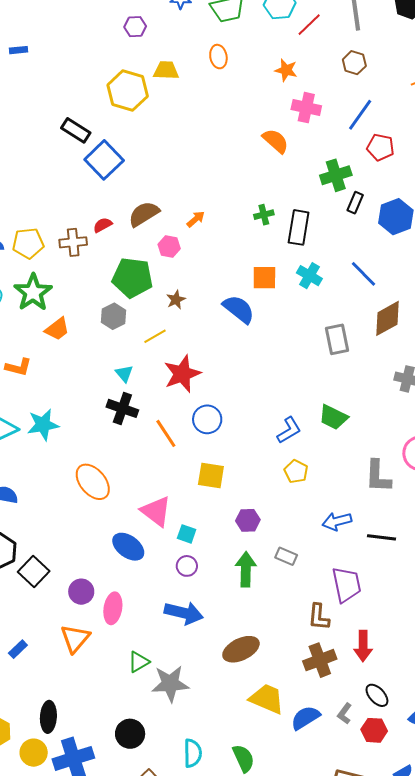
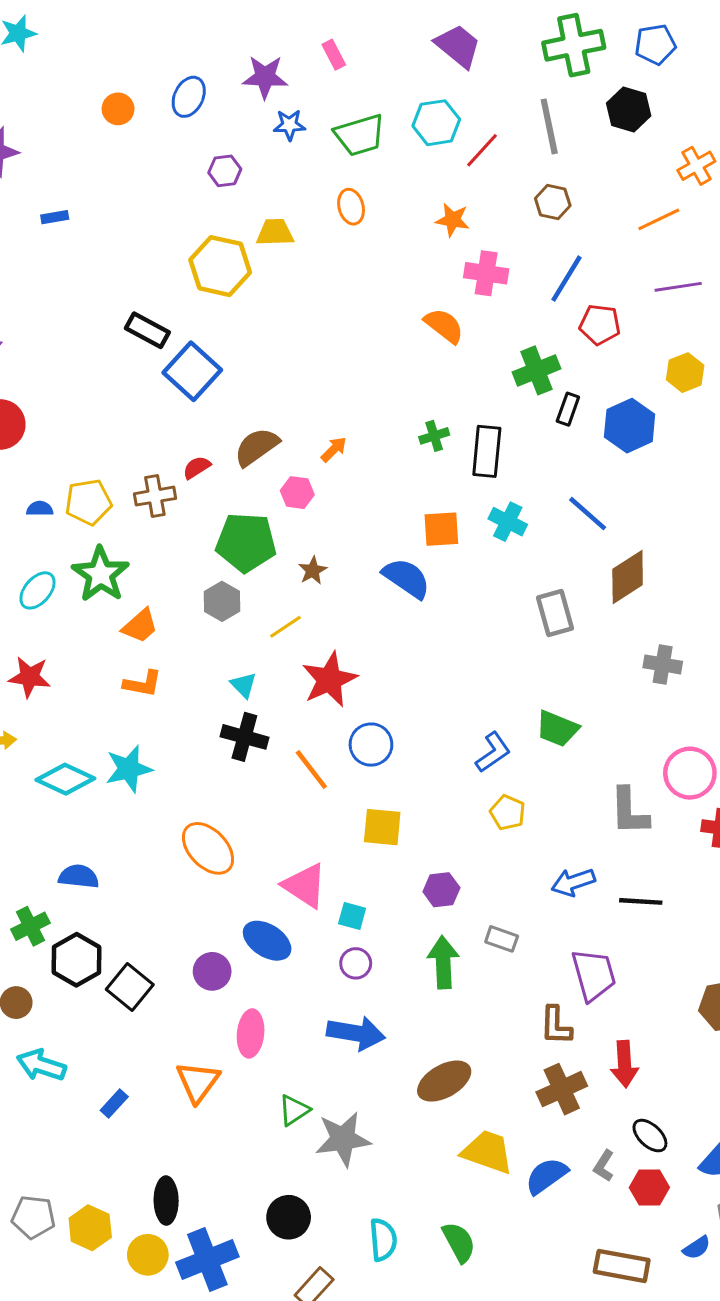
orange L-shape: (18, 367) -> (143, 684), moved
purple circle: (81, 592) -> (212, 971), moved

